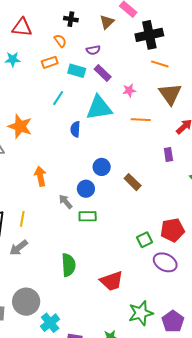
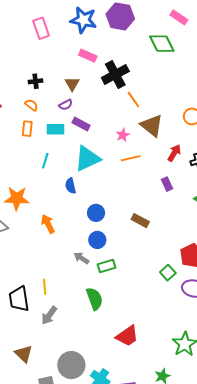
brown triangle: (107, 22) -> (72, 84), moved
orange rectangle: (50, 62) -> (27, 129), turned -49
orange line: (160, 64) -> (133, 99), turned 54
pink star: (129, 90) -> (123, 135), moved
blue circle: (102, 167) -> (96, 213), moved
orange arrow: (40, 176) -> (48, 224), moved
green semicircle: (69, 265) -> (94, 299), moved
red trapezoid: (112, 281) -> (127, 336), moved

